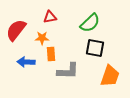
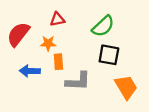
orange trapezoid: (110, 76) -> (126, 87), turned -50

